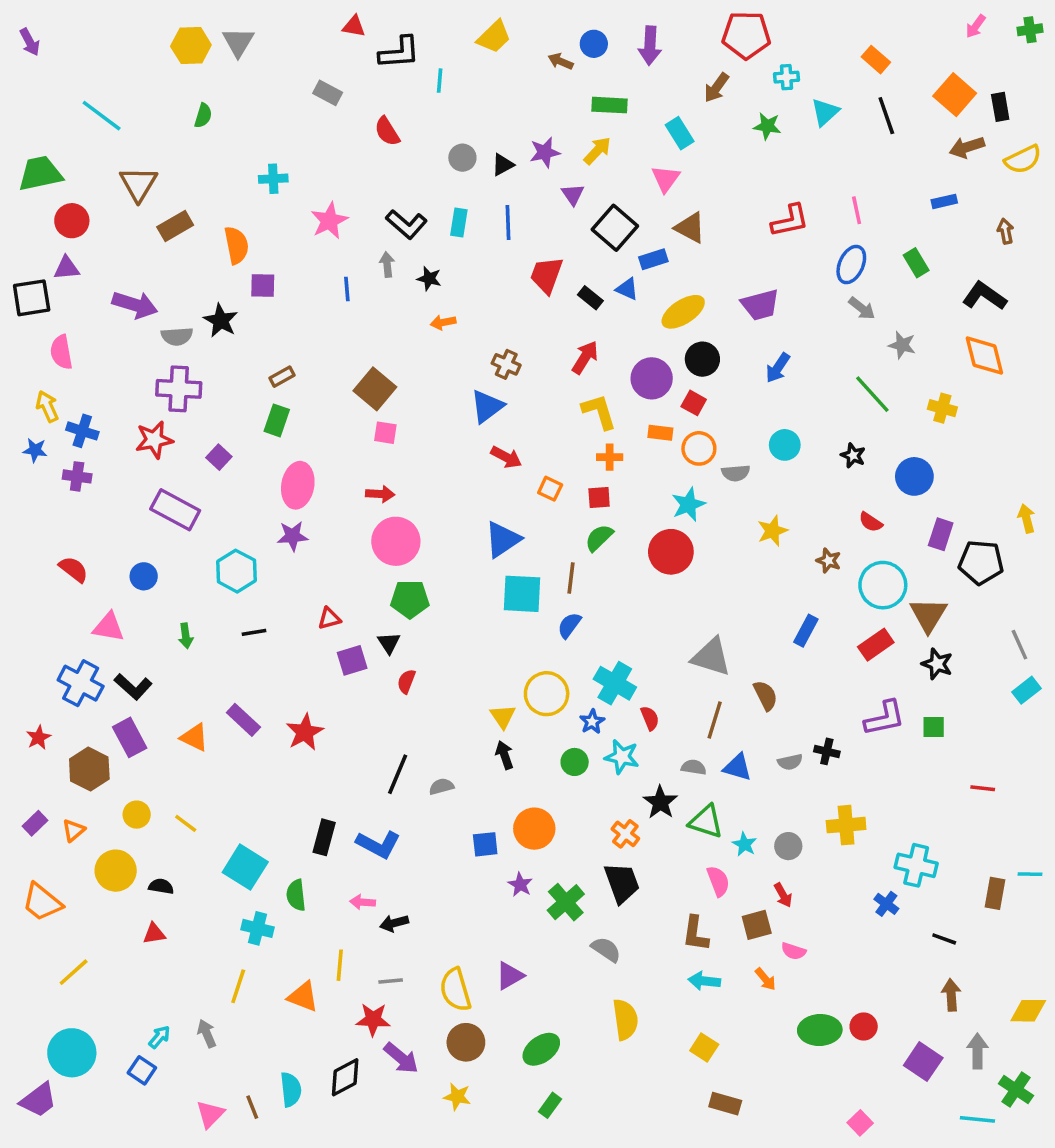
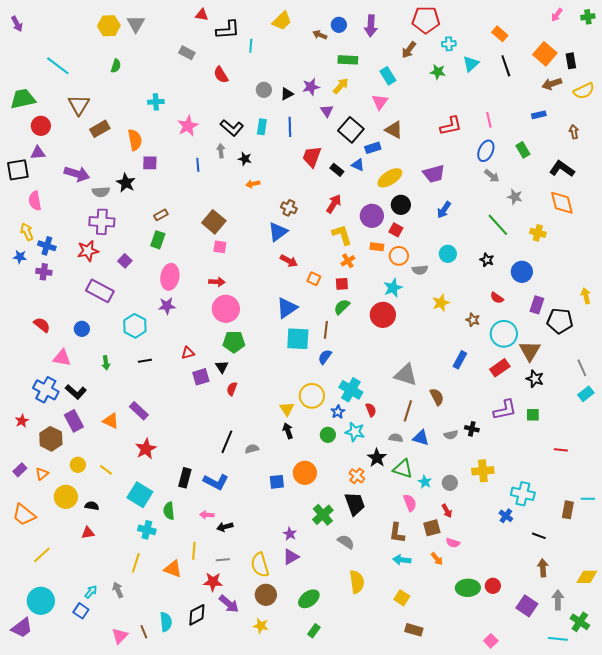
orange cross: (610, 457) -> (348, 261), turned -32
red star: (305, 732) -> (146, 449), moved
purple star: (520, 885) -> (290, 534), moved

